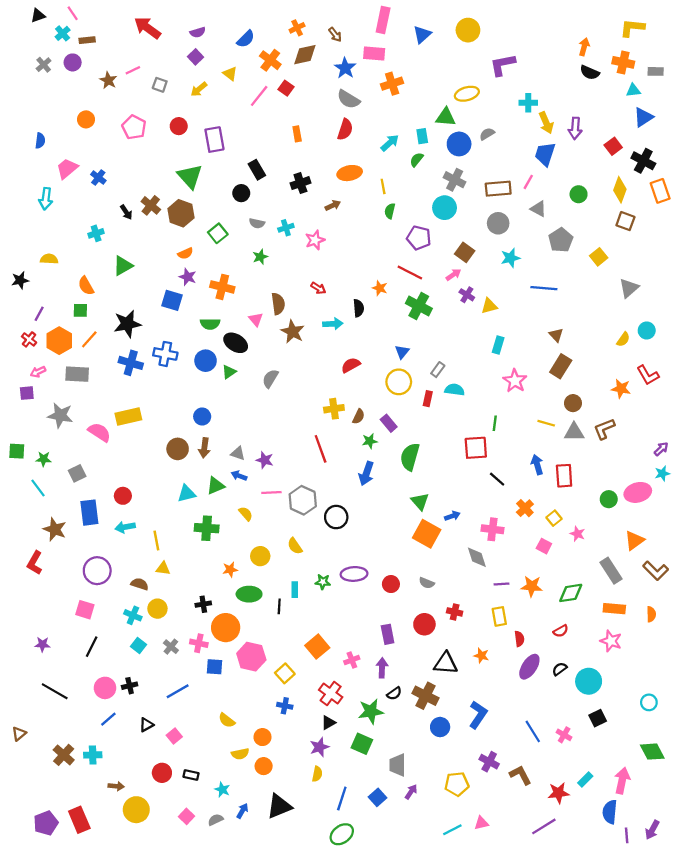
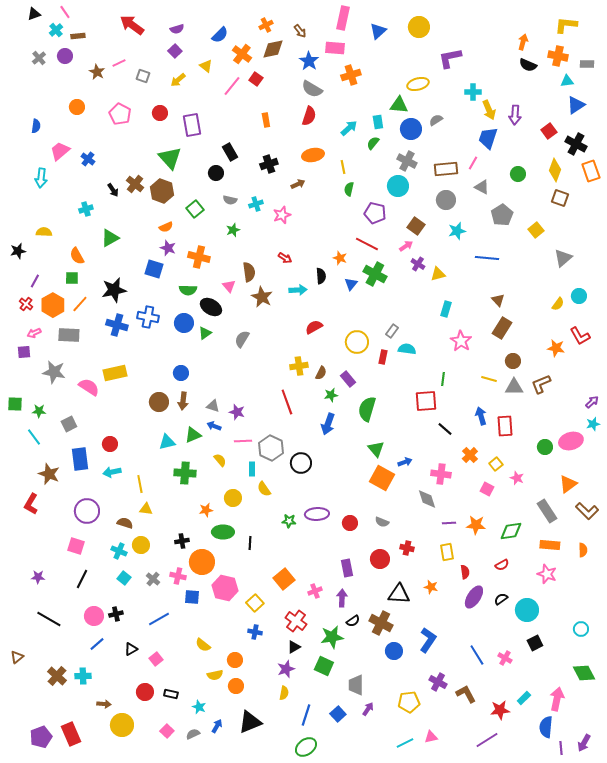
blue triangle: (402, 352) -> (351, 284), moved
cyan rectangle: (295, 590) -> (252, 469), moved

